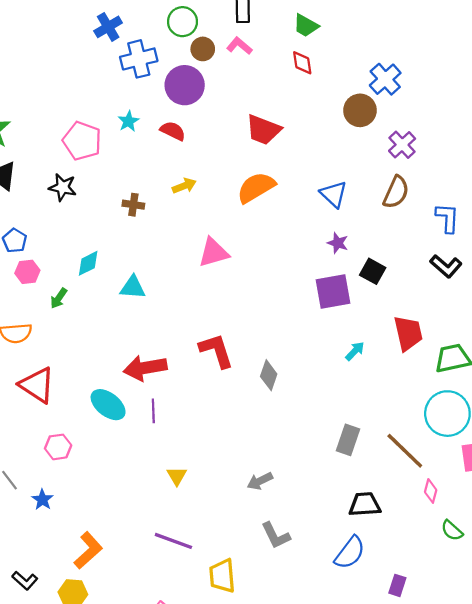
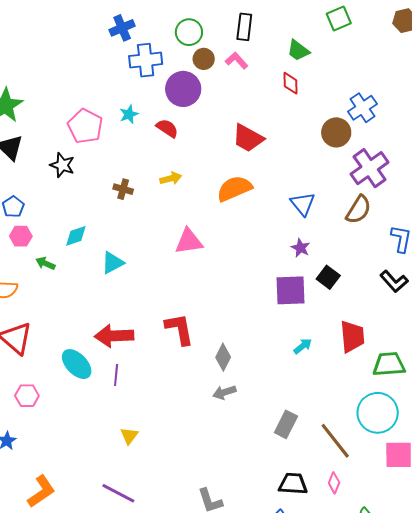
purple cross: (402, 145) -> (370, 168), size x1.5
cyan triangle: (133, 287) -> (113, 263), turned -40
green arrow: (59, 298) -> (45, 263), turned 72
gray arrow: (260, 481) -> (224, 392), moved
pink diamond: (431, 491) -> (334, 483), moved

